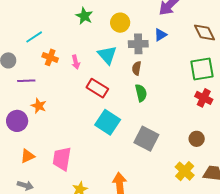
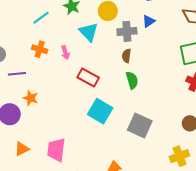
cyan line: (34, 37) -> (41, 18), moved
cyan triangle: (107, 55) -> (89, 32), moved
yellow cross: (185, 171) -> (179, 156), turned 30

